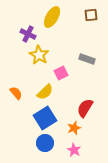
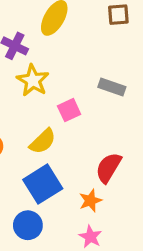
blue circle: (45, 143) -> (28, 225), moved

